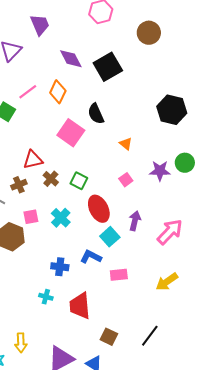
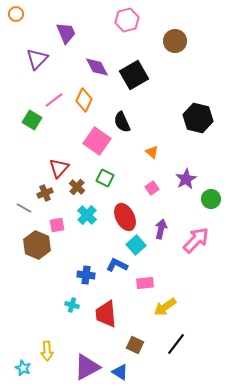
red triangle: (33, 160) -> (59, 168), turned -35
green circle: (185, 163) -> (211, 199), moved
purple star: (160, 171) -> (186, 179), turned -30
green square: (79, 181) -> (105, 178), moved
cyan cross: (61, 218) -> (87, 215), moved
yellow arrow: (167, 282) -> (165, 307), moved

